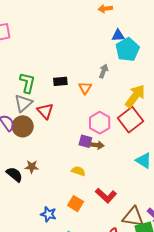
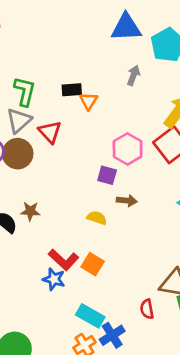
blue triangle: (118, 35) -> (126, 27), moved, size x1.6
orange triangle: (85, 88) -> (89, 101), moved
brown arrow: (97, 145) -> (127, 201), moved
red L-shape: (106, 195) -> (63, 260), moved

